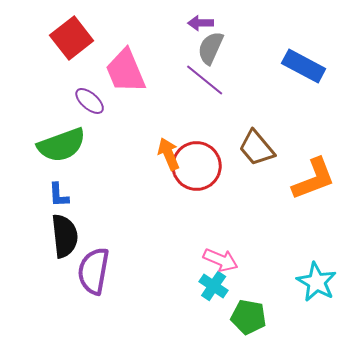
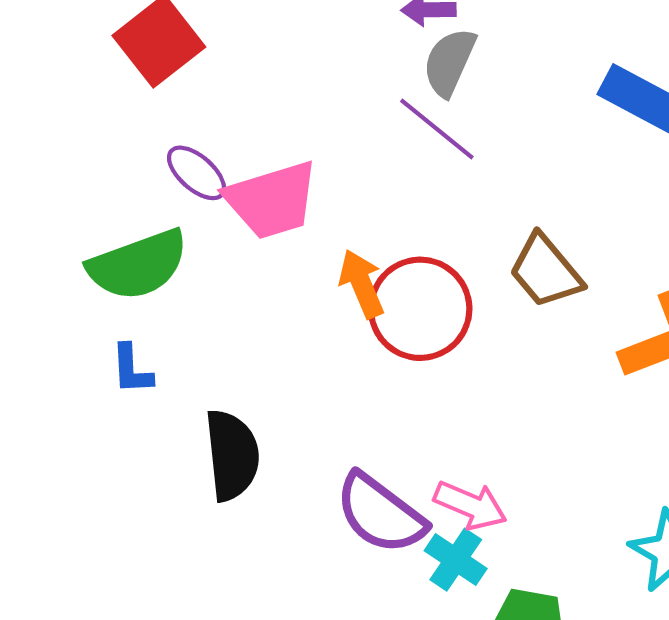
pink trapezoid: (126, 71) -> (272, 200), moved, turned -84
black semicircle: (65, 236) -> (232, 455), moved
purple semicircle: (94, 271) -> (380, 514), moved, turned -63

